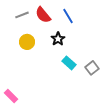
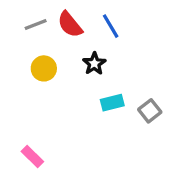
cyan rectangle: (69, 63) -> (112, 103), turned -56
pink rectangle: (11, 96) -> (32, 156), moved

